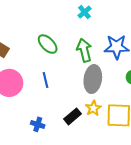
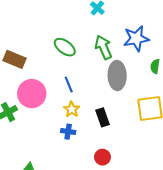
yellow star: (93, 108) -> (72, 109), moved
black rectangle: (73, 116) -> (103, 117), turned -60

